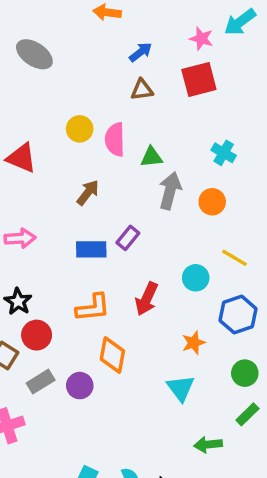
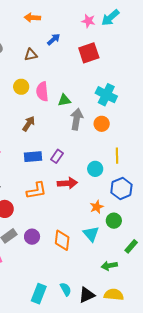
pink star: (201, 39) -> (88, 21), moved
brown triangle: (142, 90) -> (31, 55), moved
cyan cross: (224, 153) -> (106, 95), size x1.5
purple rectangle: (128, 238) -> (57, 156), moved
yellow line: (235, 258) -> (117, 156), turned 63
red arrow: (147, 299) -> (67, 183), turned -114
orange diamond: (112, 355) -> (62, 240), moved
green circle: (245, 373) -> (114, 221), moved

